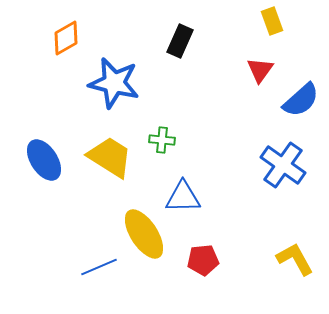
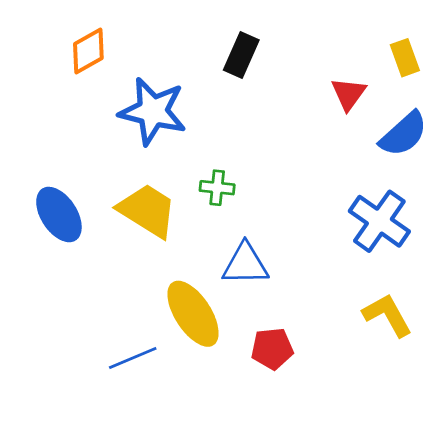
yellow rectangle: (272, 21) -> (405, 58), moved
yellow L-shape: (295, 259) -> (387, 315), moved

